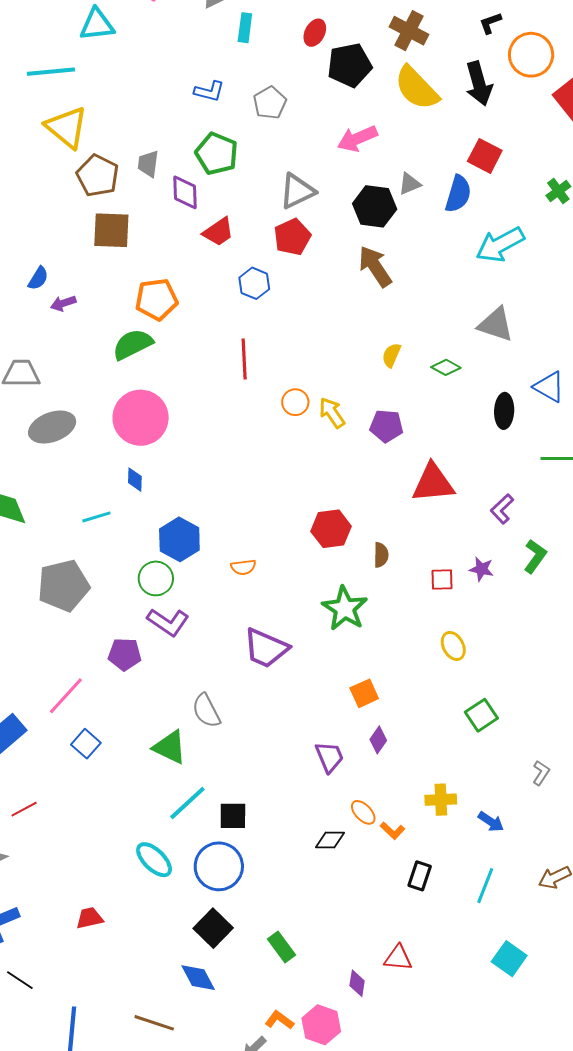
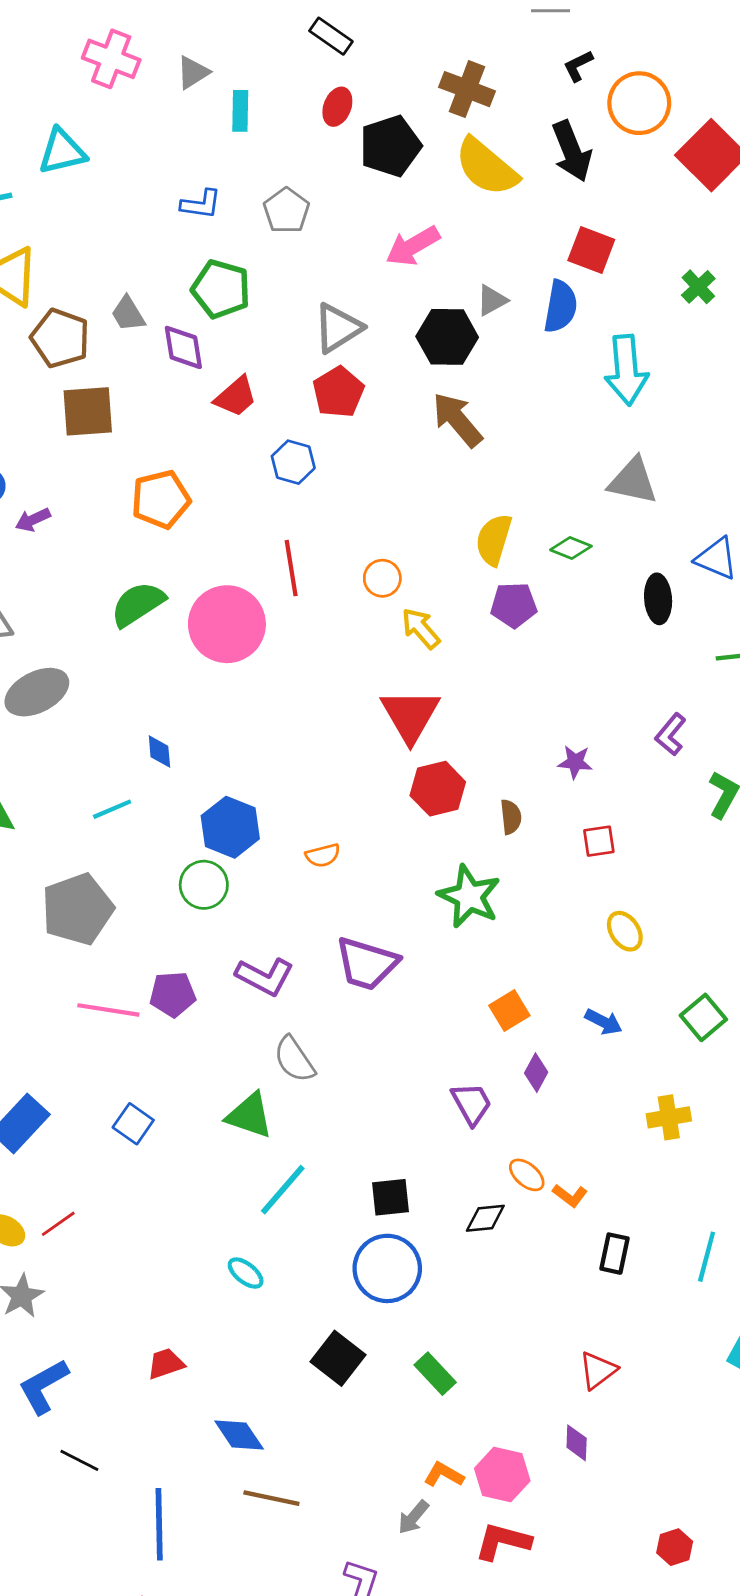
cyan triangle: (97, 25) -> (62, 151), moved
gray trapezoid: (148, 164) -> (128, 314), turned -32
cyan arrow: (500, 245) -> (626, 370), turned -60
green semicircle: (133, 344) -> (138, 604), moved
yellow semicircle: (391, 355) -> (494, 540), size x1.5
orange circle: (295, 402) -> (382, 578), moved
pink circle: (141, 418) -> (227, 624), moved
purple pentagon: (386, 426) -> (514, 605), moved
red triangle: (433, 483) -> (410, 715), moved, turned -48
purple star: (481, 569) -> (575, 762), moved
purple L-shape: (168, 622) -> (265, 976), moved
pink line: (66, 696) -> (108, 1010), moved, turned 63
green square: (481, 715) -> (703, 1017), moved
yellow cross: (441, 800) -> (669, 1117), moved
black square: (233, 816) -> (390, 1197), moved
blue arrow: (491, 822) -> (603, 1022), moved
cyan ellipse: (154, 860) -> (246, 1273), size x0.7
blue circle: (219, 866) -> (387, 1268), moved
red triangle: (398, 958) -> (598, 1370), turned -36
blue diamond: (198, 978) -> (239, 1435), moved
purple diamond: (357, 983) -> (577, 1443), moved

